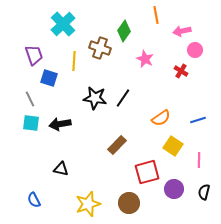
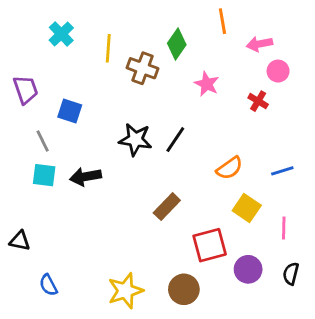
cyan cross: (63, 24) -> (61, 34), moved, size x0.7
purple trapezoid: (34, 55) -> (26, 90), moved
yellow line: (74, 61) -> (108, 48), moved
black triangle: (61, 169) -> (20, 241), moved

